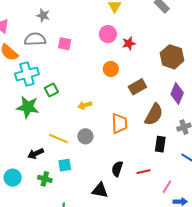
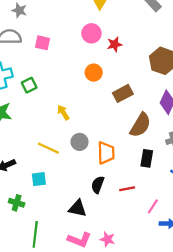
green square: (51, 90) -> (29, 85), moved
yellow arrow: (85, 105) -> (63, 112), turned 72
orange trapezoid: (119, 123) -> (106, 153), moved
gray circle: (85, 136) -> (80, 142), moved
yellow line: (58, 139) -> (48, 148), moved
green cross: (45, 179) -> (17, 203), moved

